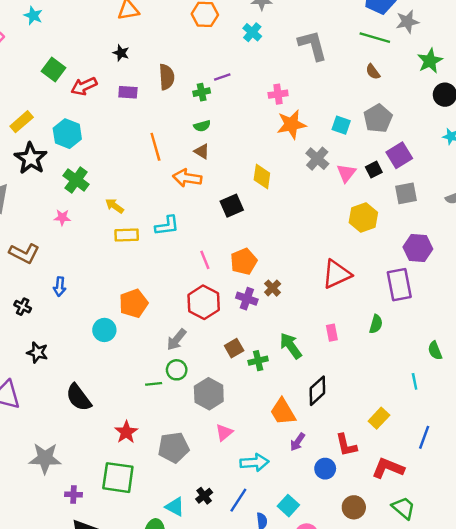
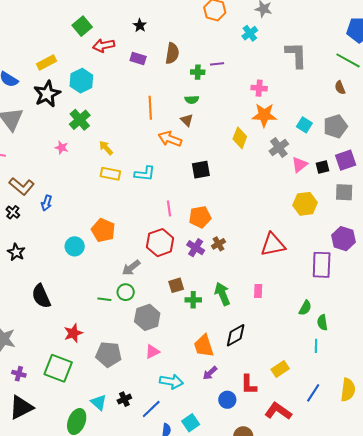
yellow diamond: (262, 176) -> (240, 138), moved
brown L-shape: (24, 253) -> (22, 186), moved
orange pentagon: (134, 303) -> (103, 230), turned 30
green semicircle: (376, 324) -> (305, 308), moved
green semicircle: (435, 351) -> (322, 322), moved

